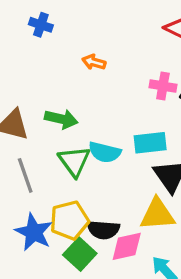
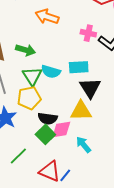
orange arrow: (94, 62) -> (47, 17), size x1.6
yellow pentagon: (69, 220) -> (29, 98), moved
green square: (80, 254) -> (45, 134), moved

